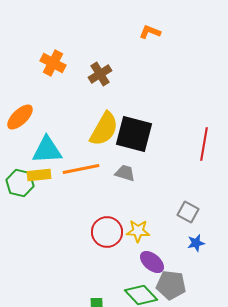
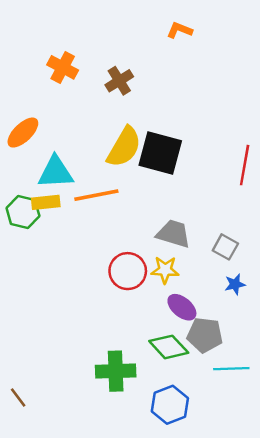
gray trapezoid: (125, 173) -> (173, 234), moved, size x1.4

